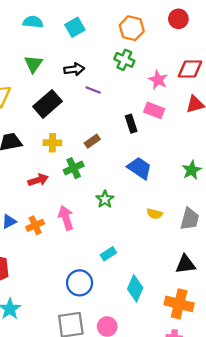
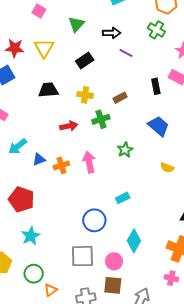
black rectangle: (47, 104) -> (85, 61), size x0.7
cyan diamond: (135, 288) -> (134, 241), moved

